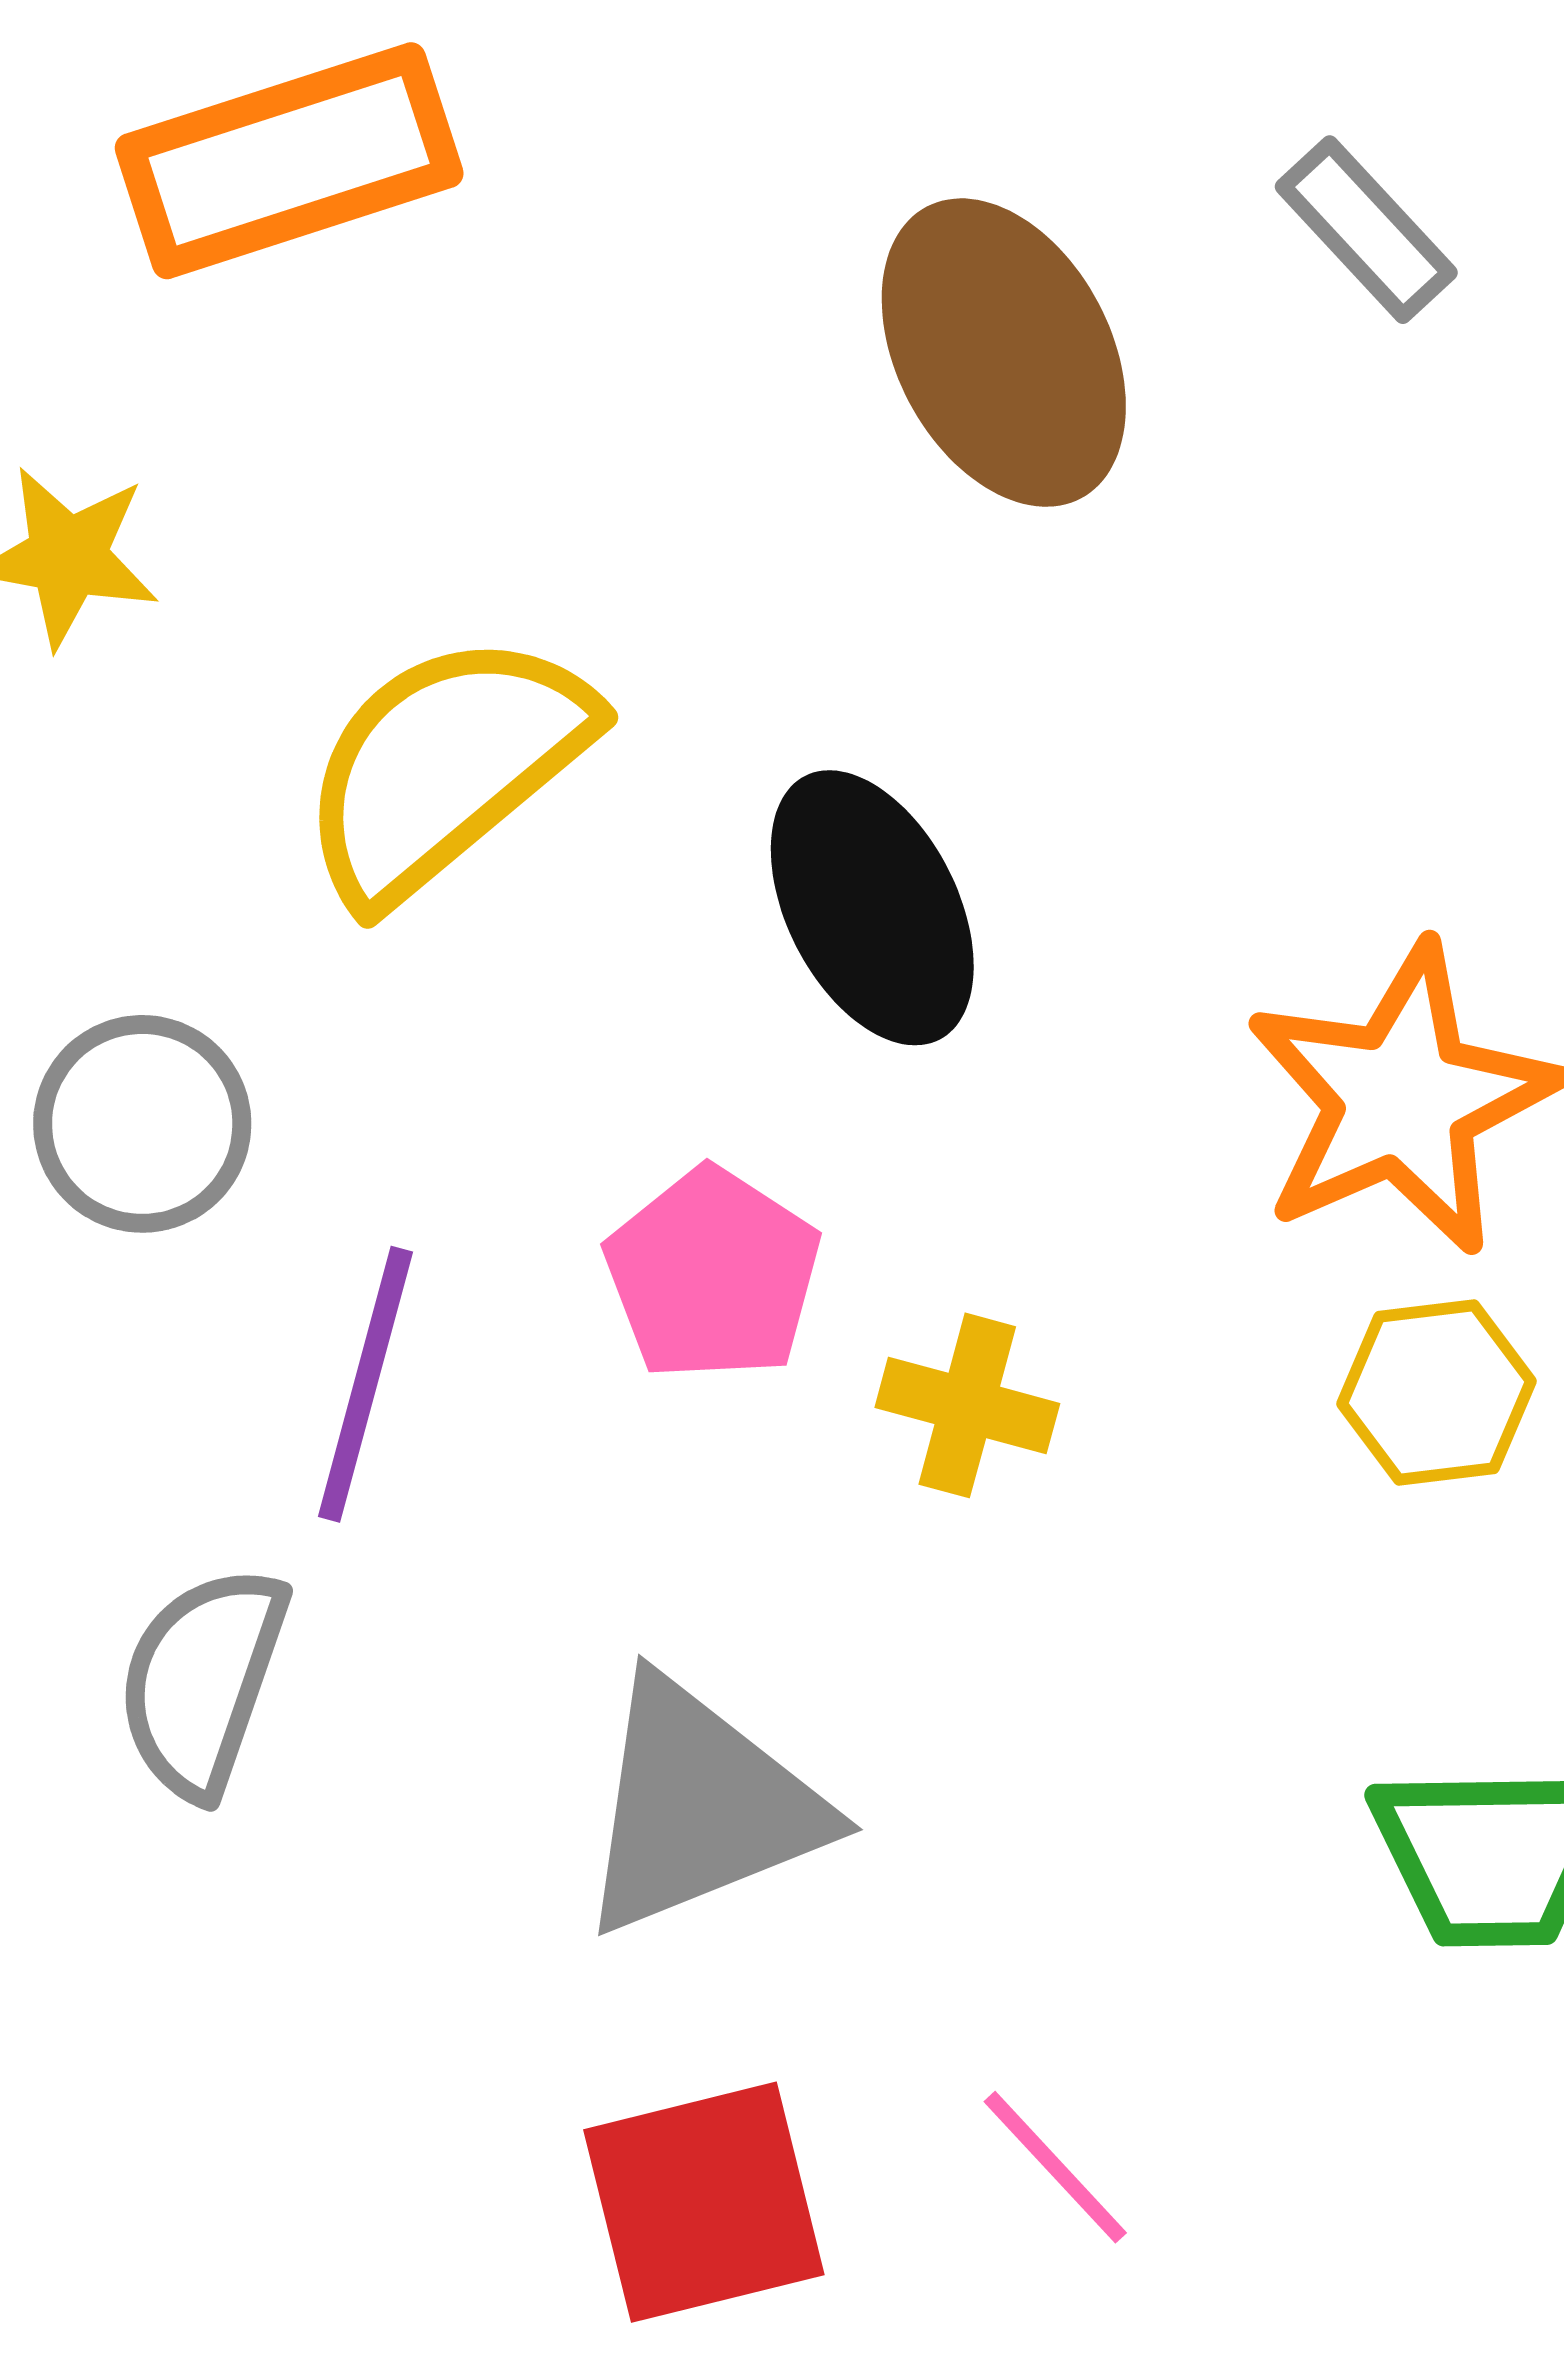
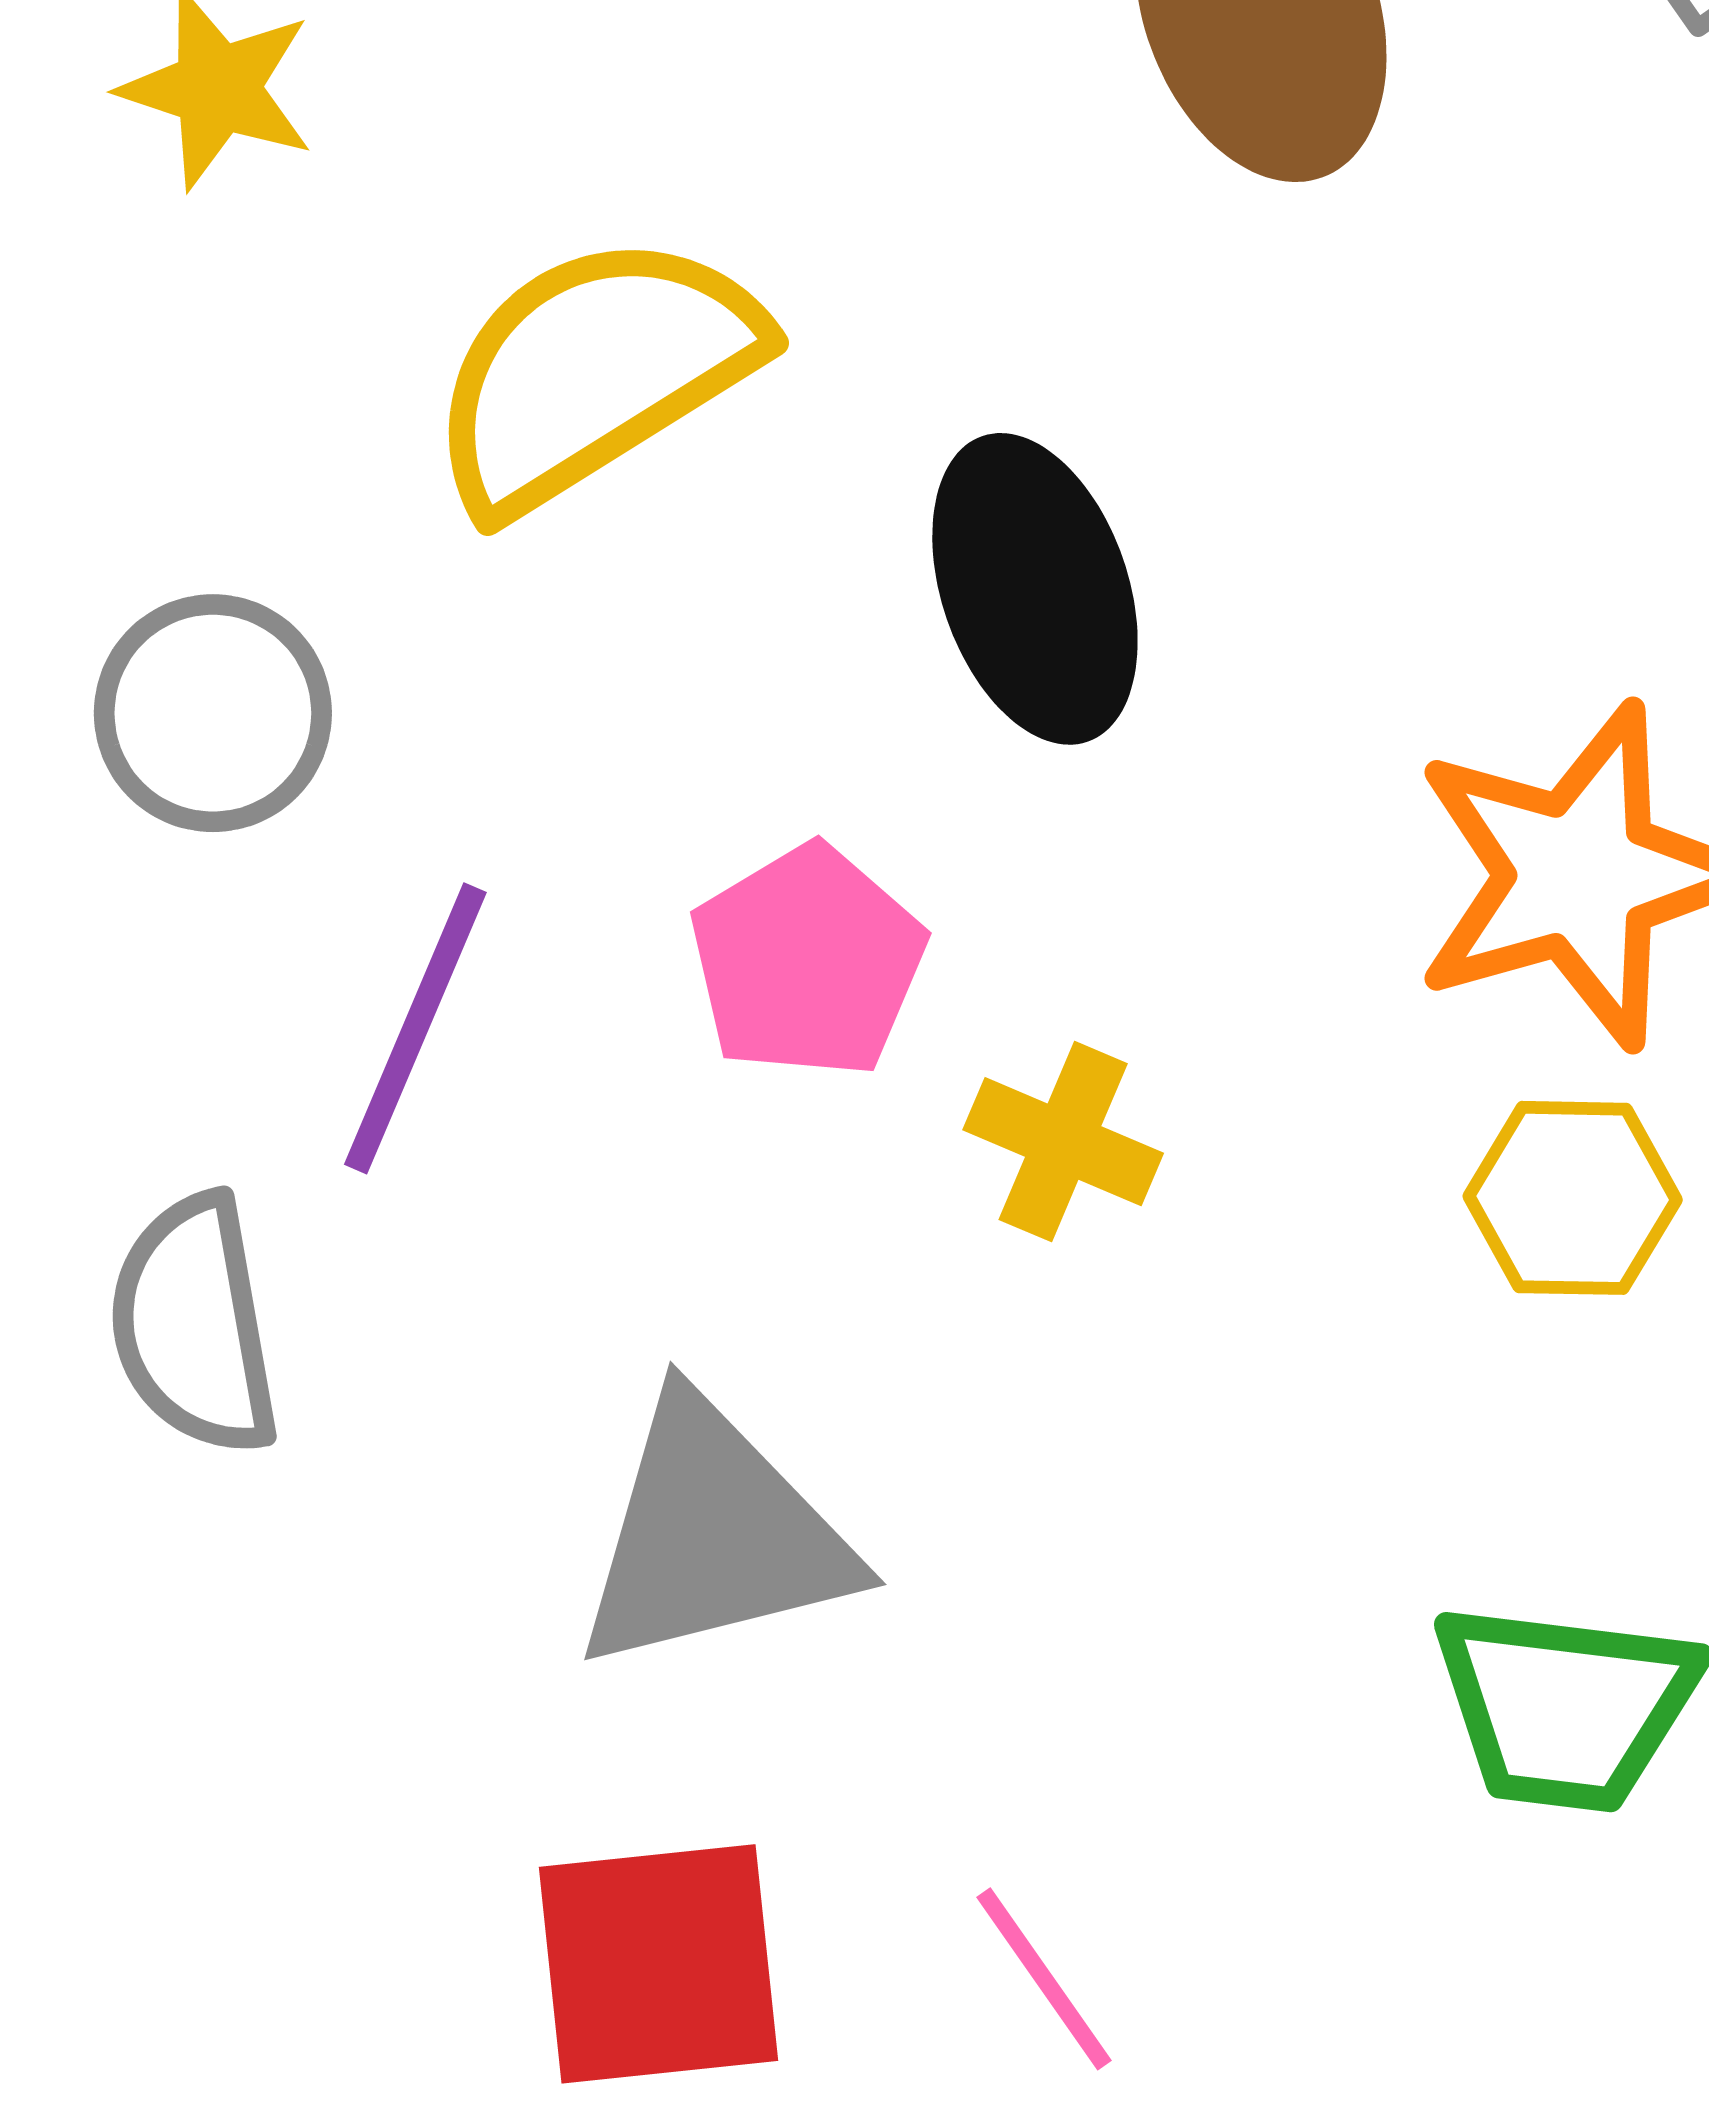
gray semicircle: (202, 1681) -> (194, 1325), turned -37

